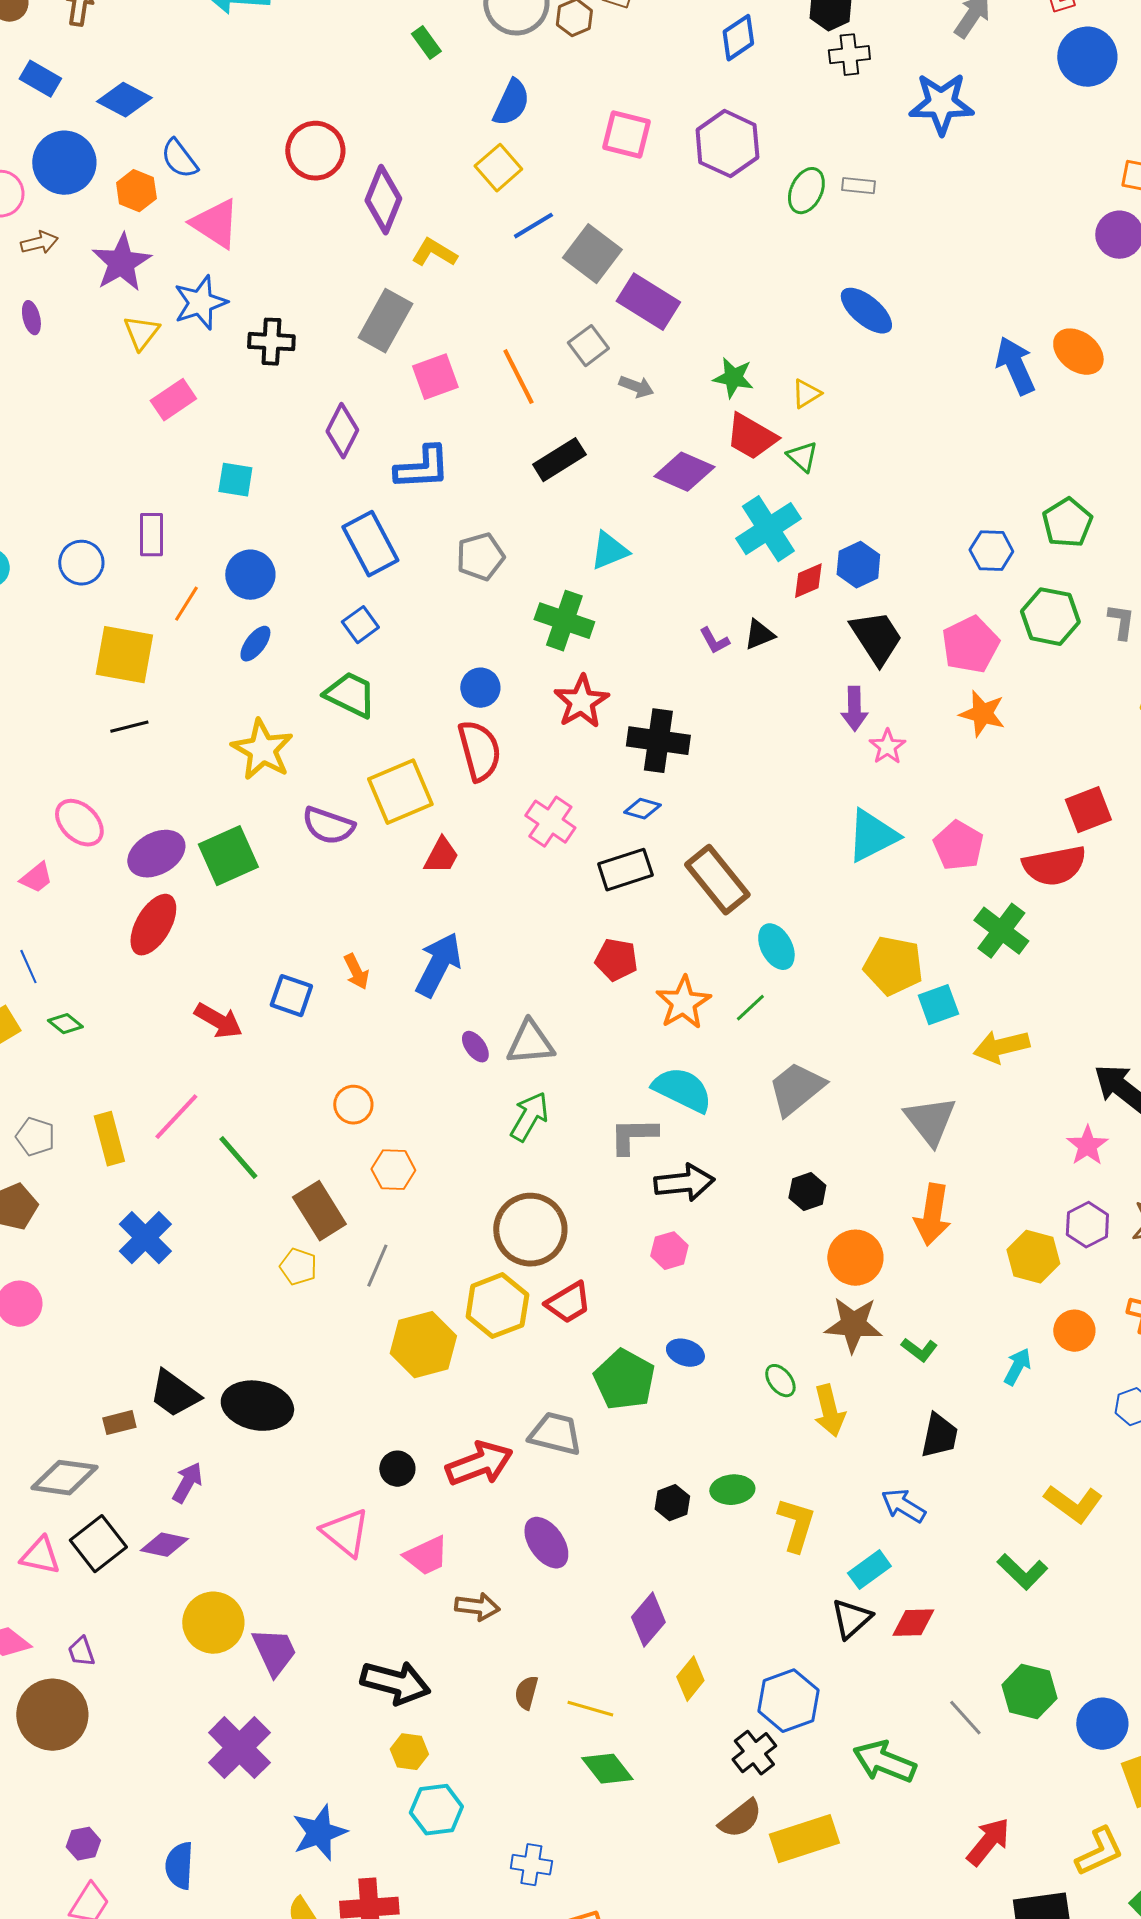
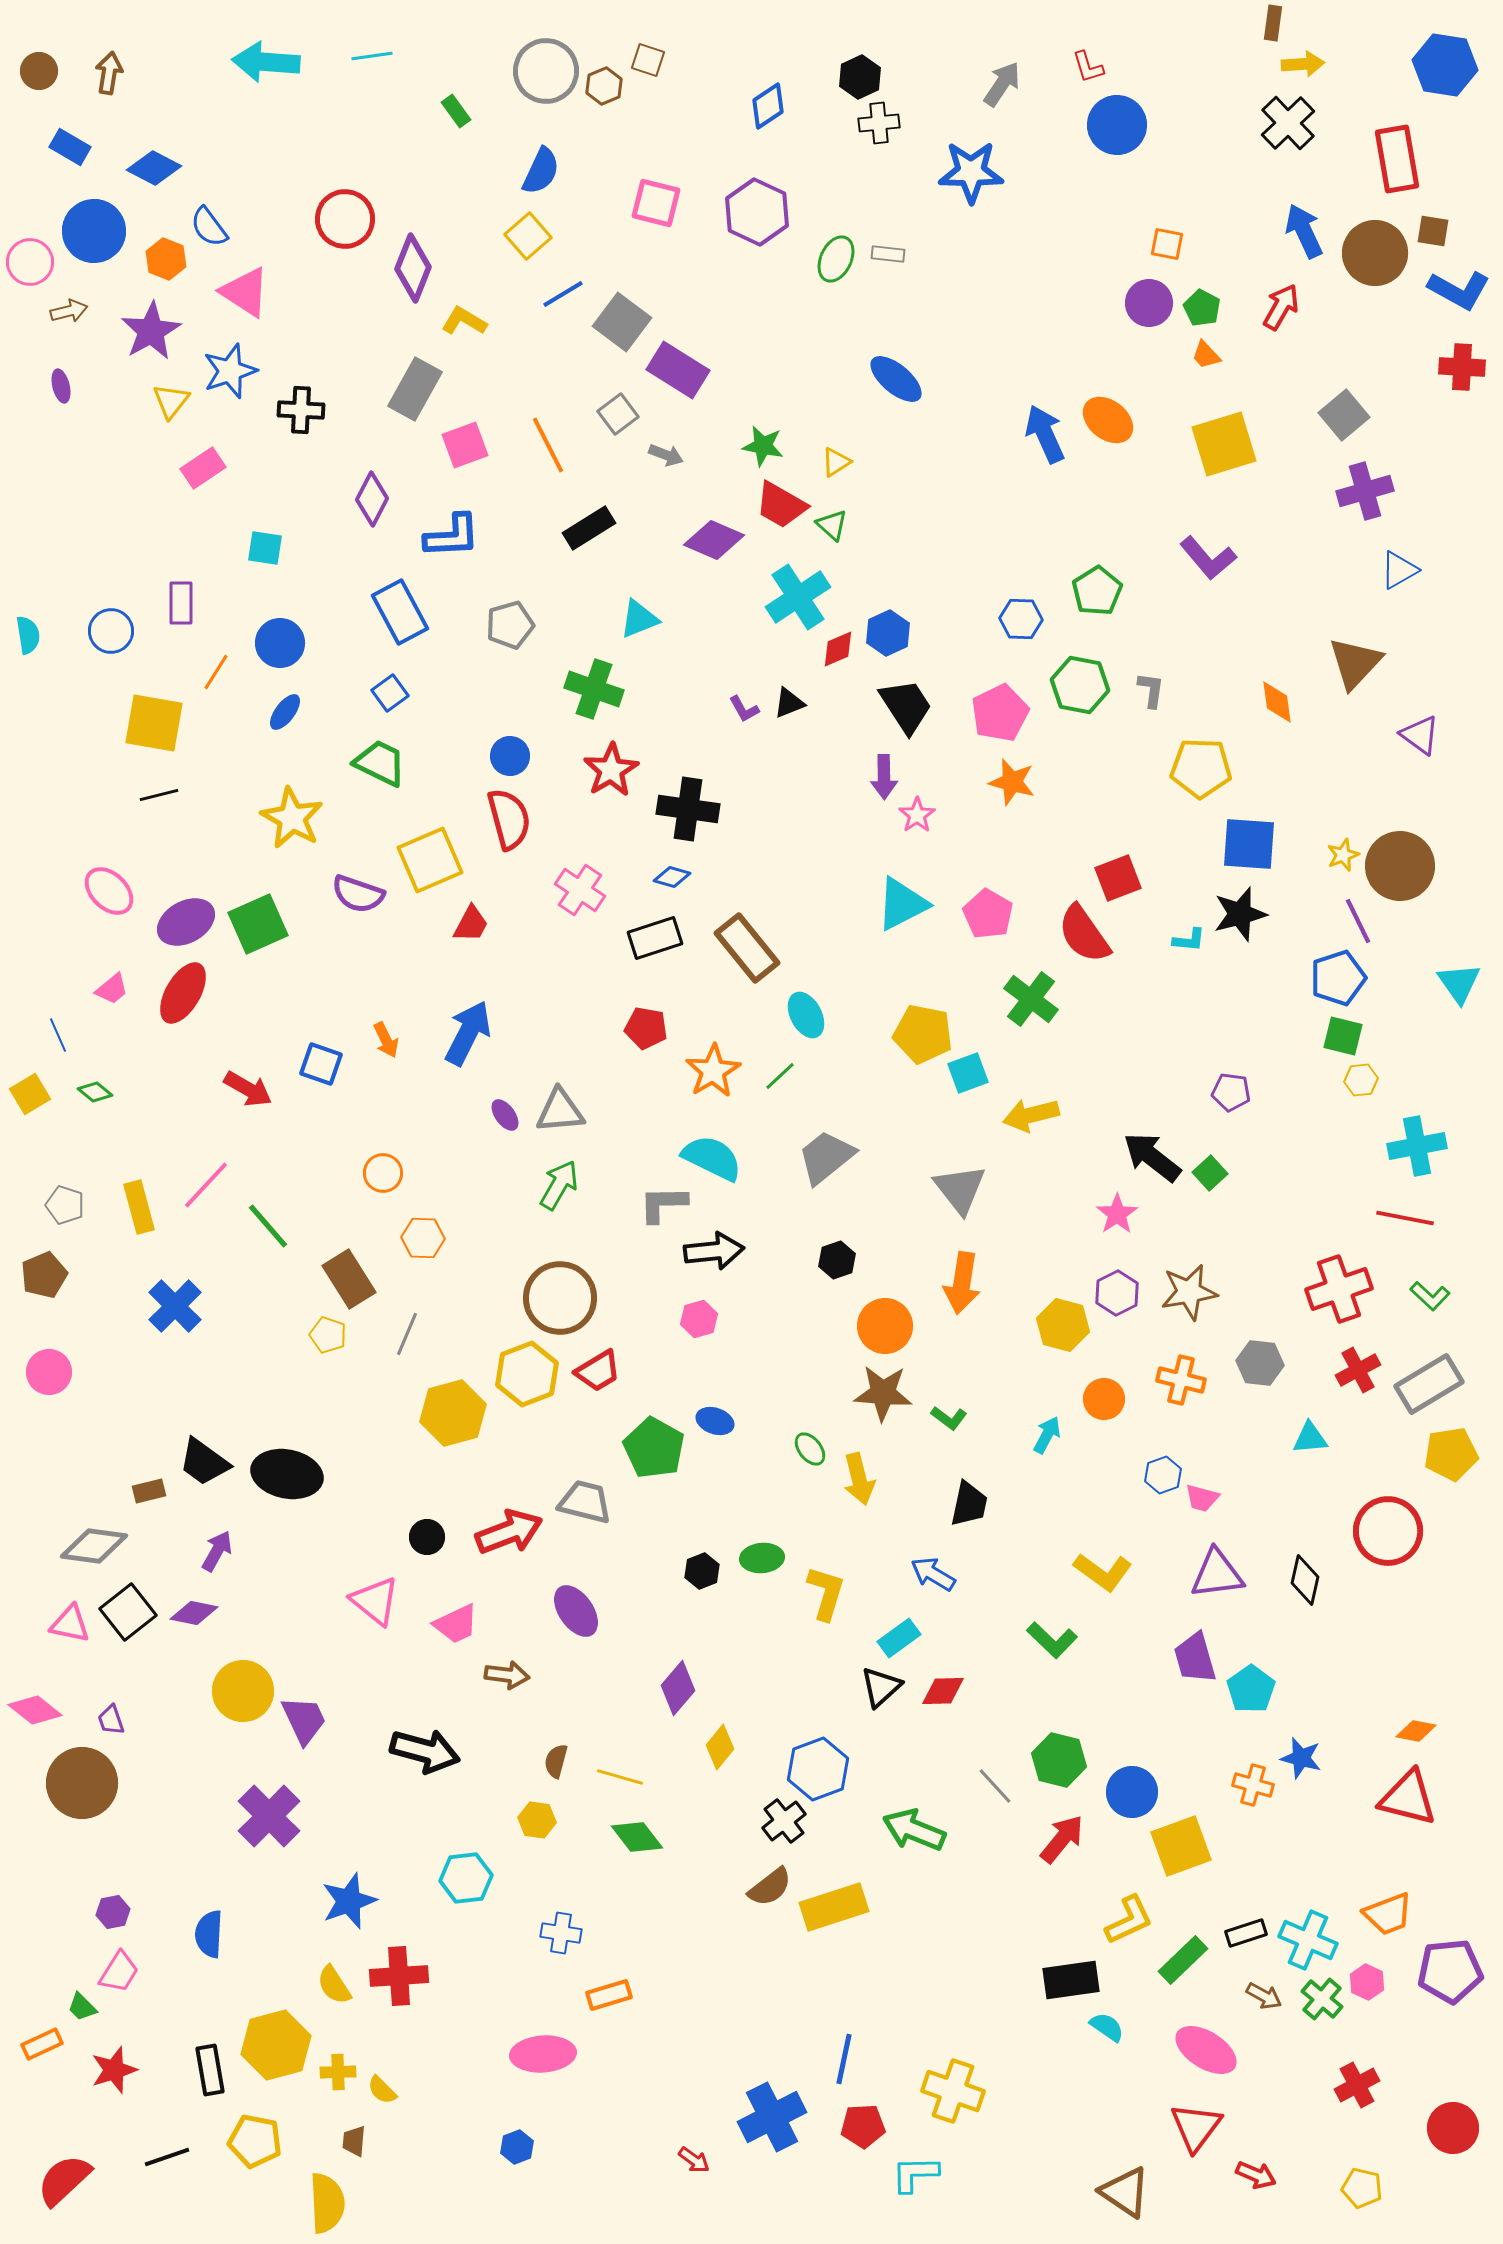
red semicircle: (1054, 866) -> (1084, 934), turned 66
pink trapezoid: (36, 878) -> (112, 989), moved
yellow hexagon: (409, 1752) -> (537, 1820), moved
red arrow: (988, 1842) -> (1062, 1839), moved

